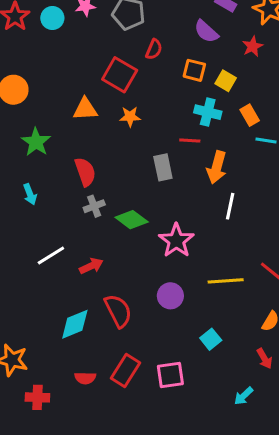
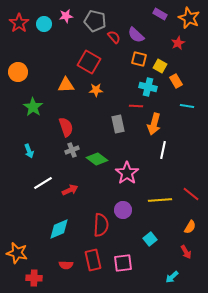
purple semicircle: (206, 31) -> (136, 35), moved
red semicircle: (154, 49) -> (114, 37), moved, turned -64
orange rectangle: (250, 115) -> (176, 81), moved
cyan arrow: (30, 194) -> (29, 151), moved
red semicircle: (118, 311) -> (101, 225), moved, turned 30
red rectangle: (126, 371) -> (93, 260), turned -45

